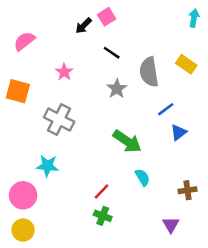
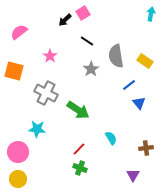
yellow rectangle: (186, 64) -> (145, 61), moved
blue triangle: (179, 132) -> (139, 103), turned -32
green arrow: (127, 141) -> (78, 110), moved

